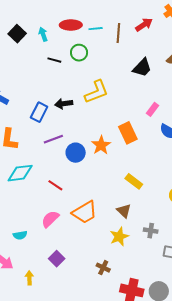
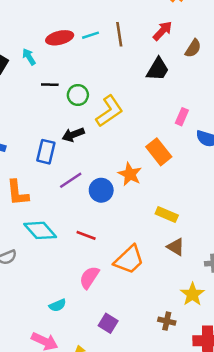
red arrow: (144, 25) -> (163, 31), moved
green circle: (79, 53) -> (78, 95), moved
cyan diamond: (20, 173) -> (40, 230), turned 68
yellow rectangle: (134, 181) -> (167, 215), moved
yellow star: (119, 237) -> (192, 294), moved

